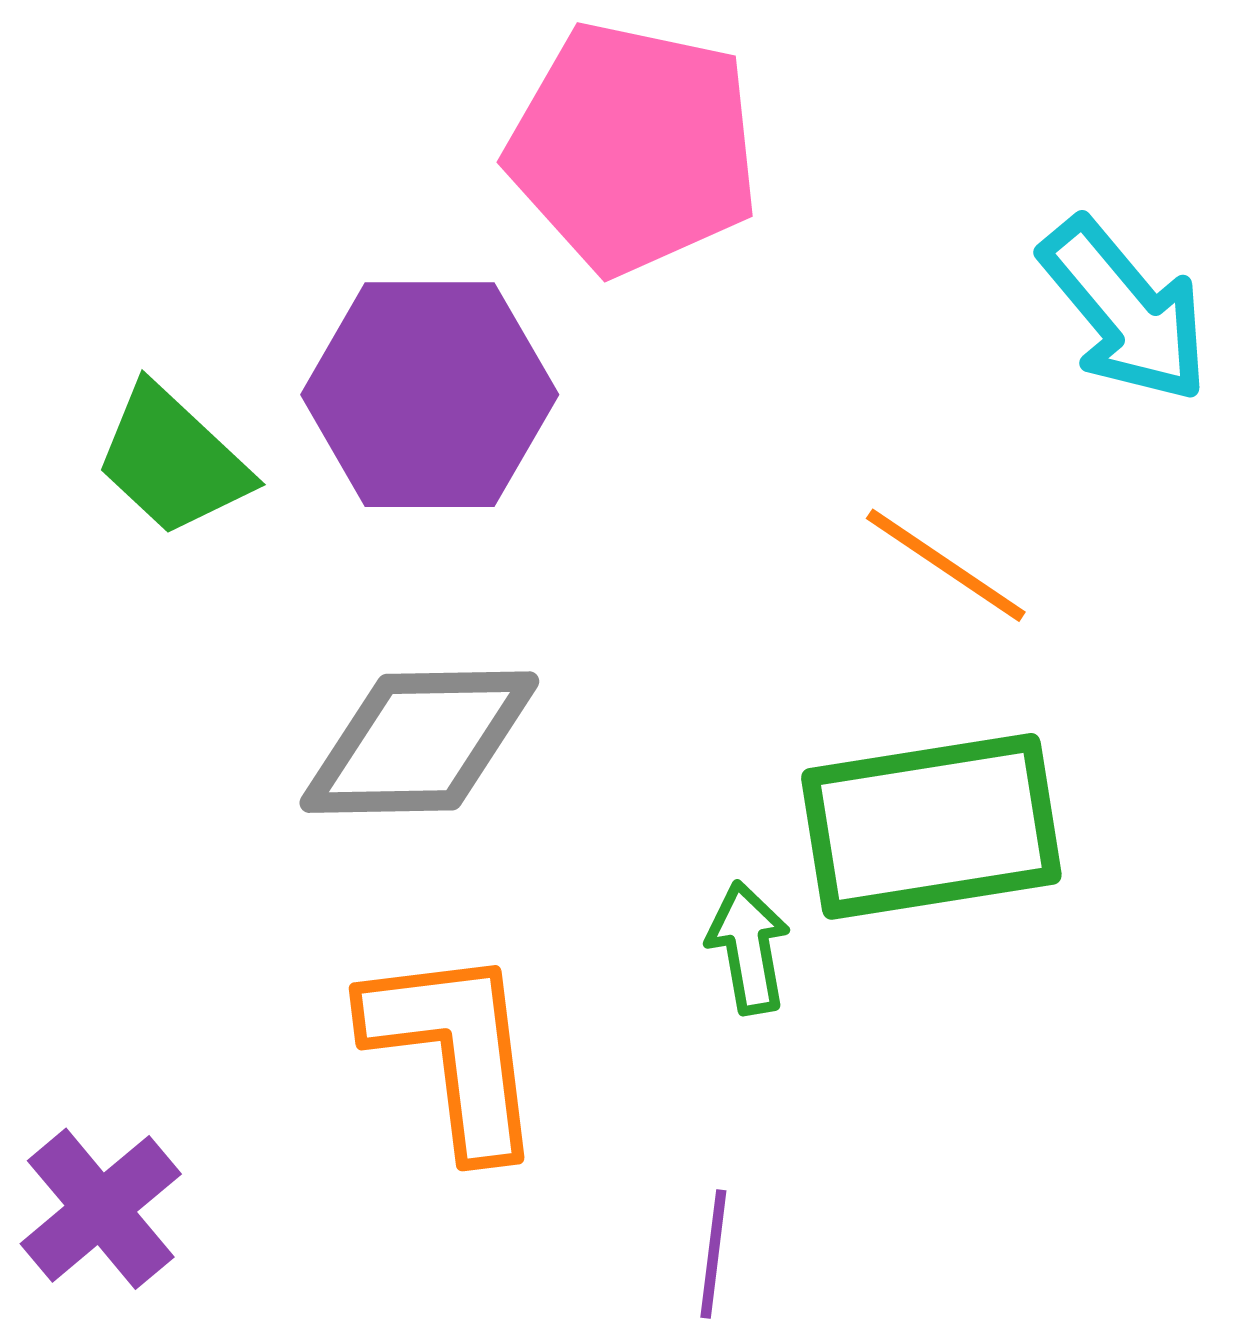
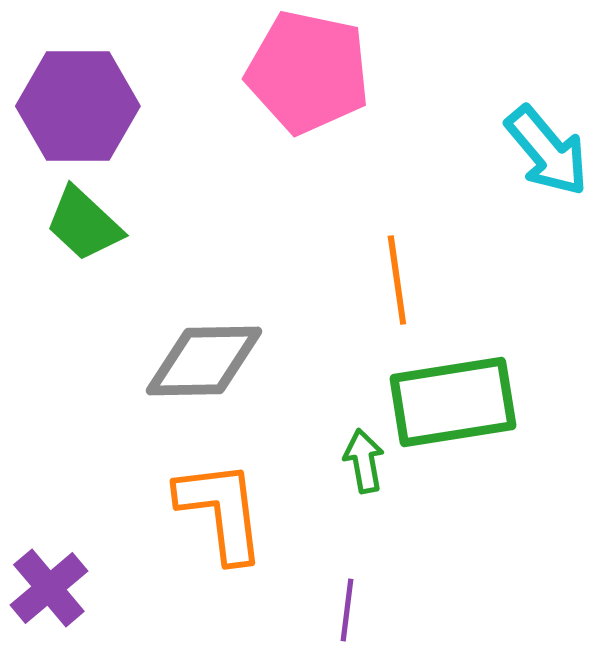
purple hexagon: (430, 395) -> (78, 106), moved
orange line: (946, 565) -> (397, 280), moved, turned 48

